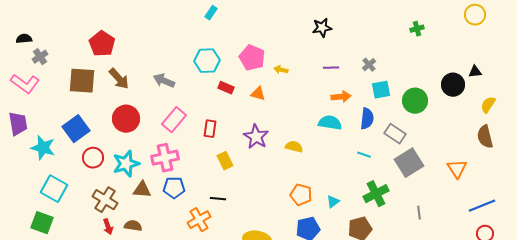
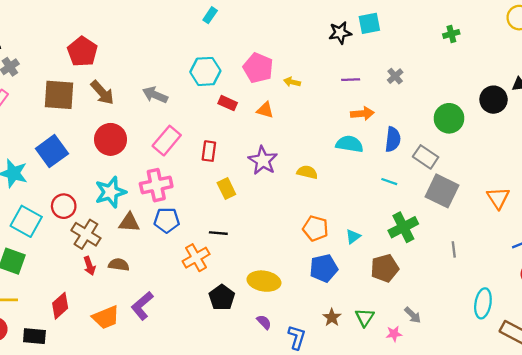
cyan square: (381, 90) -> (369, 23), moved
red circle: (93, 158) -> (64, 206), moved
gray square: (409, 163) -> (442, 191), turned -32

